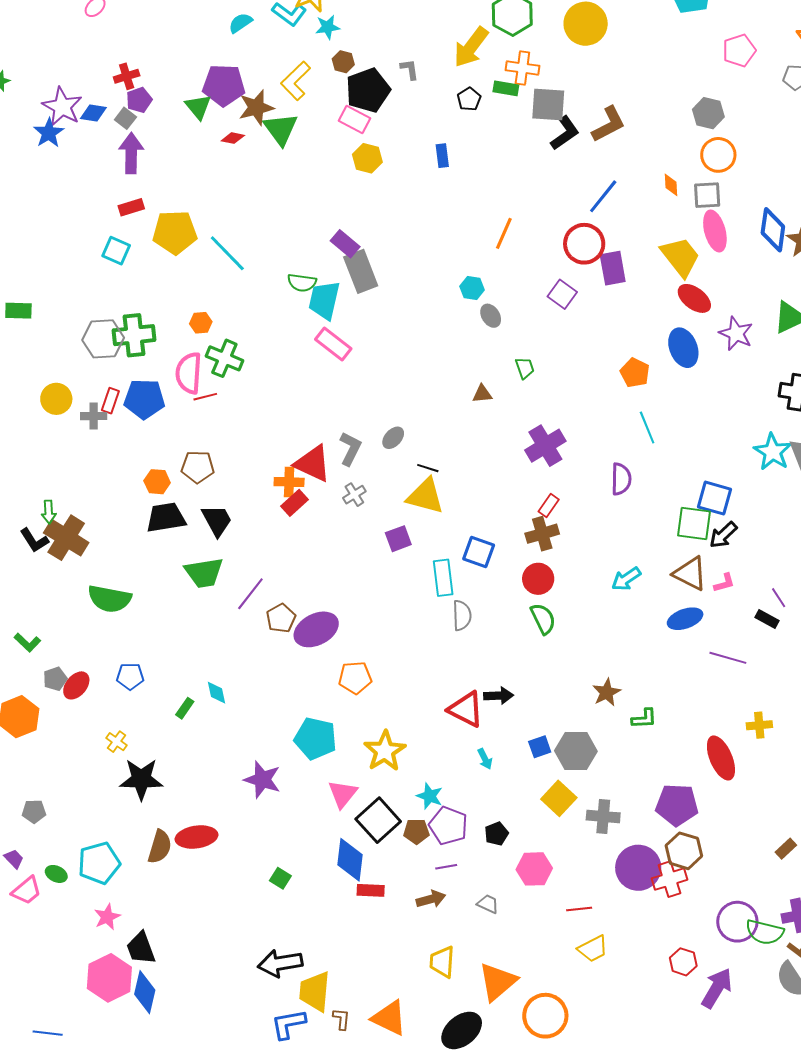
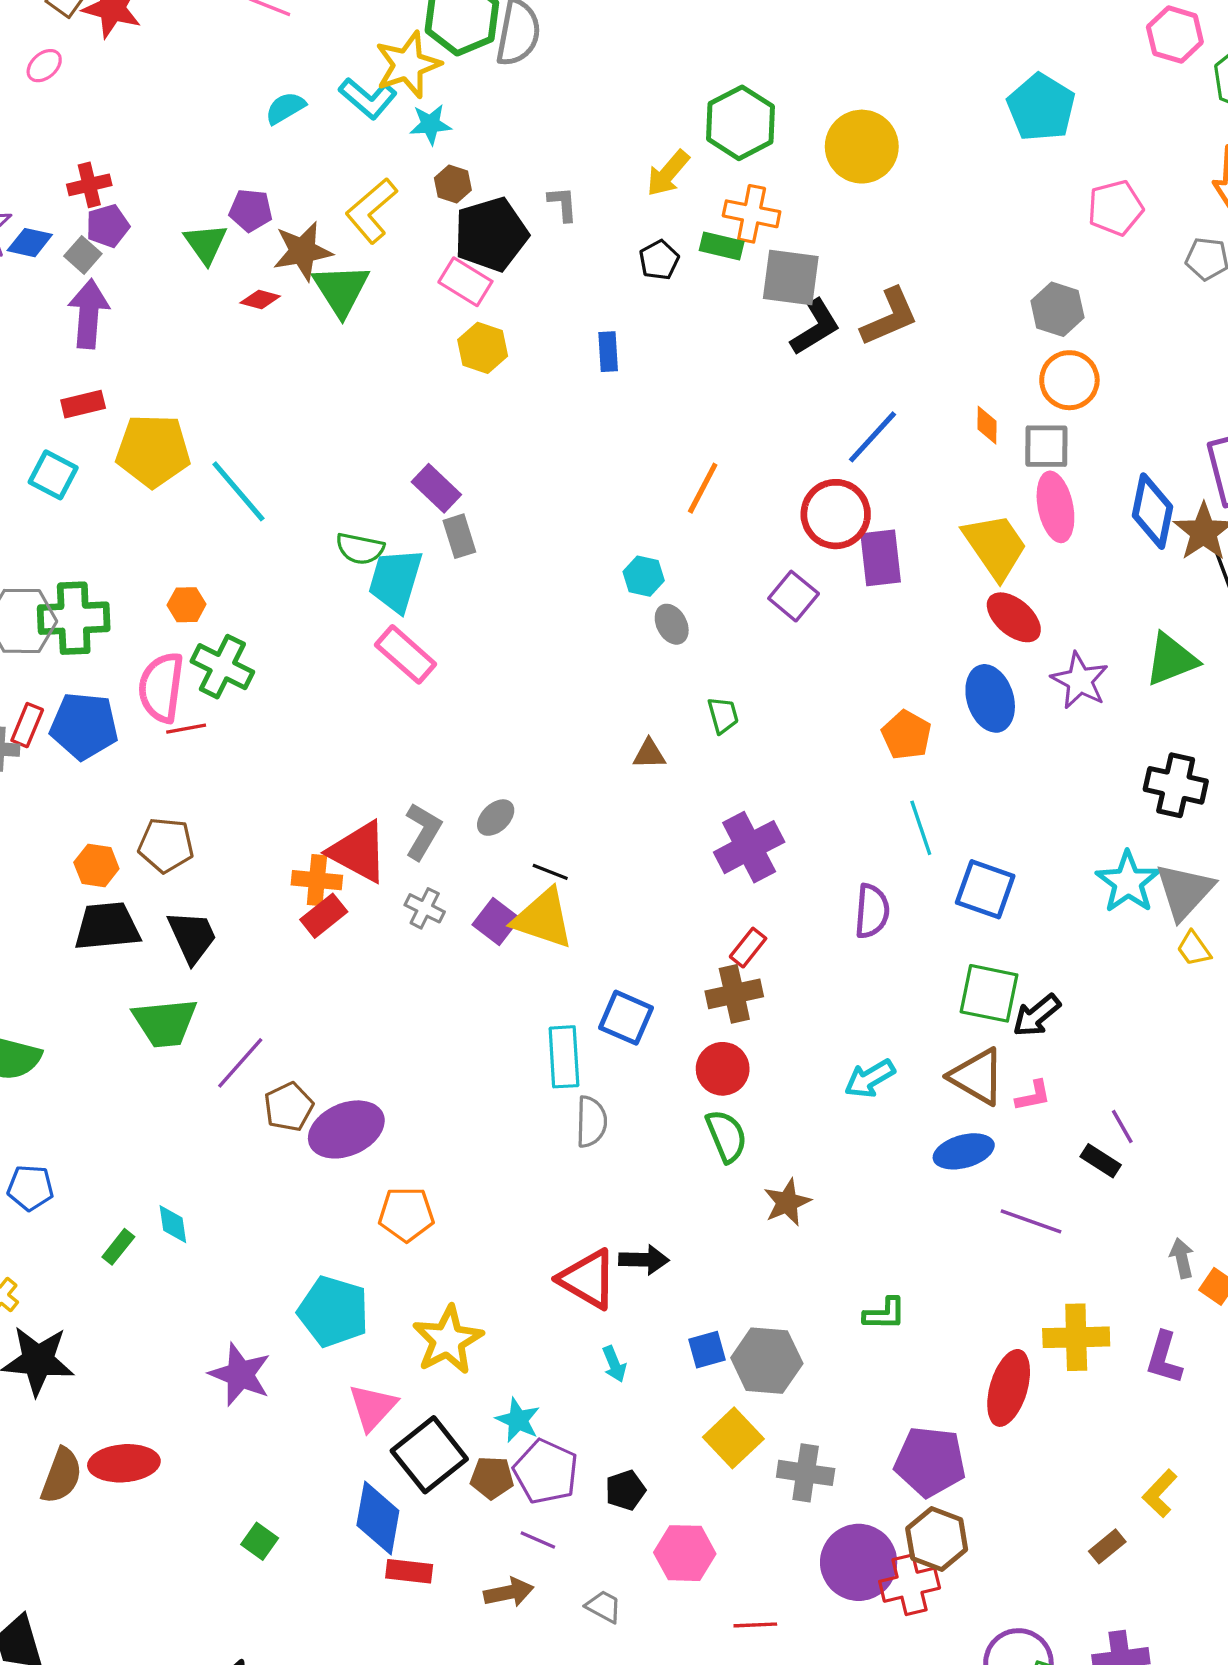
yellow arrow: (471, 47) -> (668, 173), size x0.7
purple pentagon: (224, 85) -> (251, 210), size x0.6
gray rectangle: (361, 271) -> (459, 536), size x0.6
gray cross: (354, 495) -> (425, 908), turned -35
blue square: (715, 498) -> (985, 889), moved
purple square: (398, 539) -> (496, 922), moved, turned -36
brown star: (607, 692) -> (787, 1202), moved
yellow cross: (759, 725) -> (1076, 1337), size x1.5
red ellipse: (721, 758) -> (1009, 1388), turned 36
purple line: (446, 867) -> (538, 1540), turned 30

